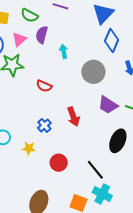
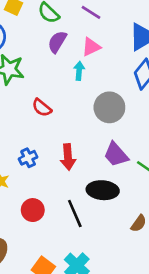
pink triangle: (19, 39) -> (91, 47), moved
black ellipse: (118, 141) -> (103, 190), moved, turned 55
black line: (95, 170) -> (75, 214), moved

